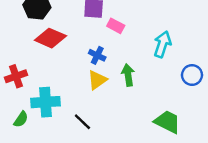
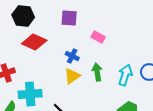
pink rectangle: (116, 26) -> (98, 37), moved
cyan arrow: (162, 44) -> (125, 75), moved

